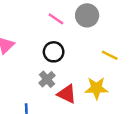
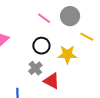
yellow line: (110, 55) -> (87, 37), moved
yellow star: (96, 88) -> (67, 54), moved

